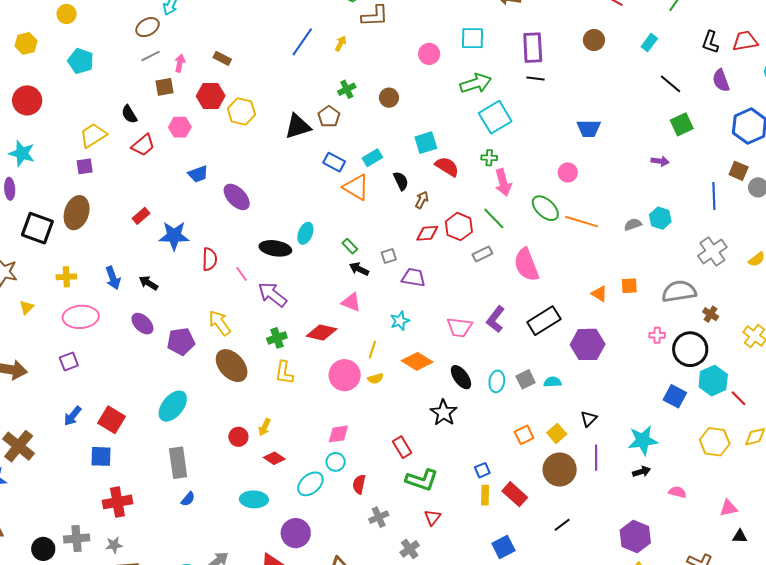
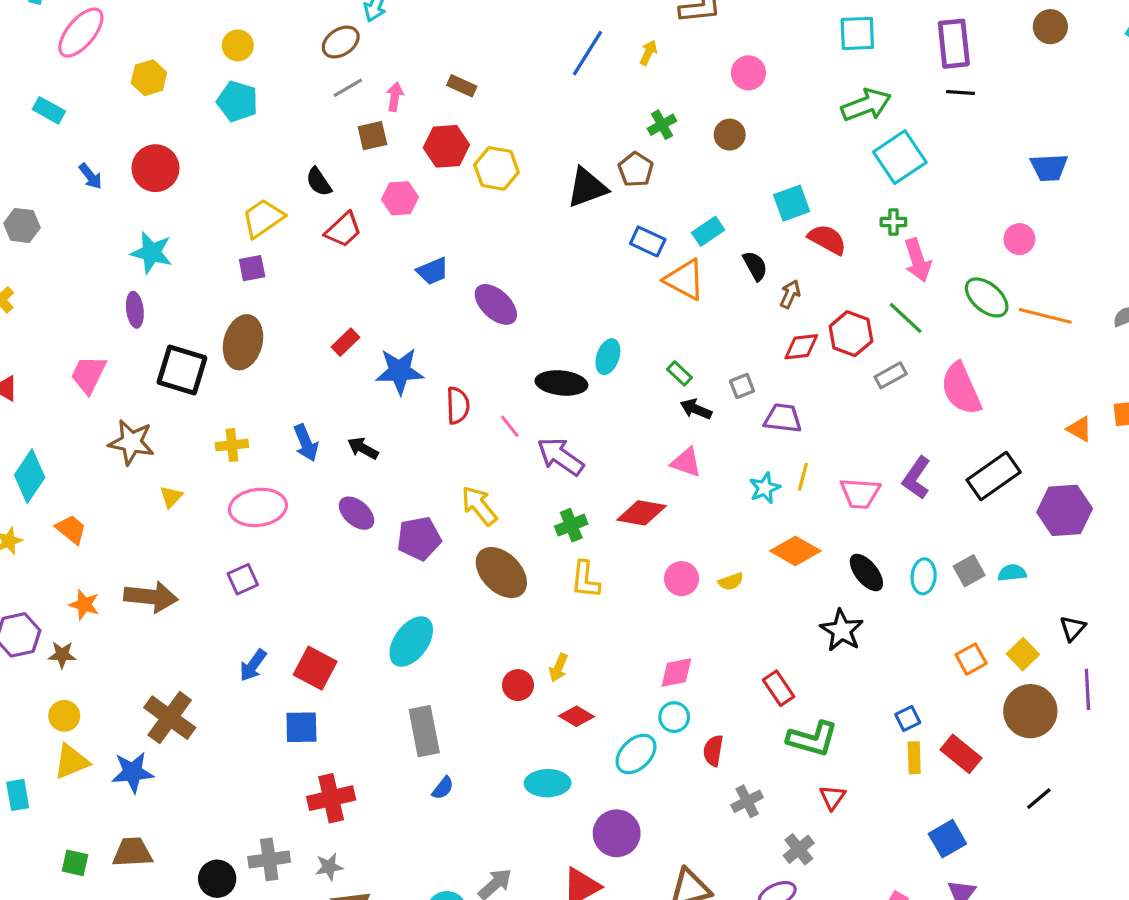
yellow circle: (67, 14) -> (238, 45), moved
pink circle: (429, 54) -> (748, 73), moved
yellow line: (372, 350) -> (803, 477), moved
pink circle: (345, 375) -> (682, 579), size x0.7

